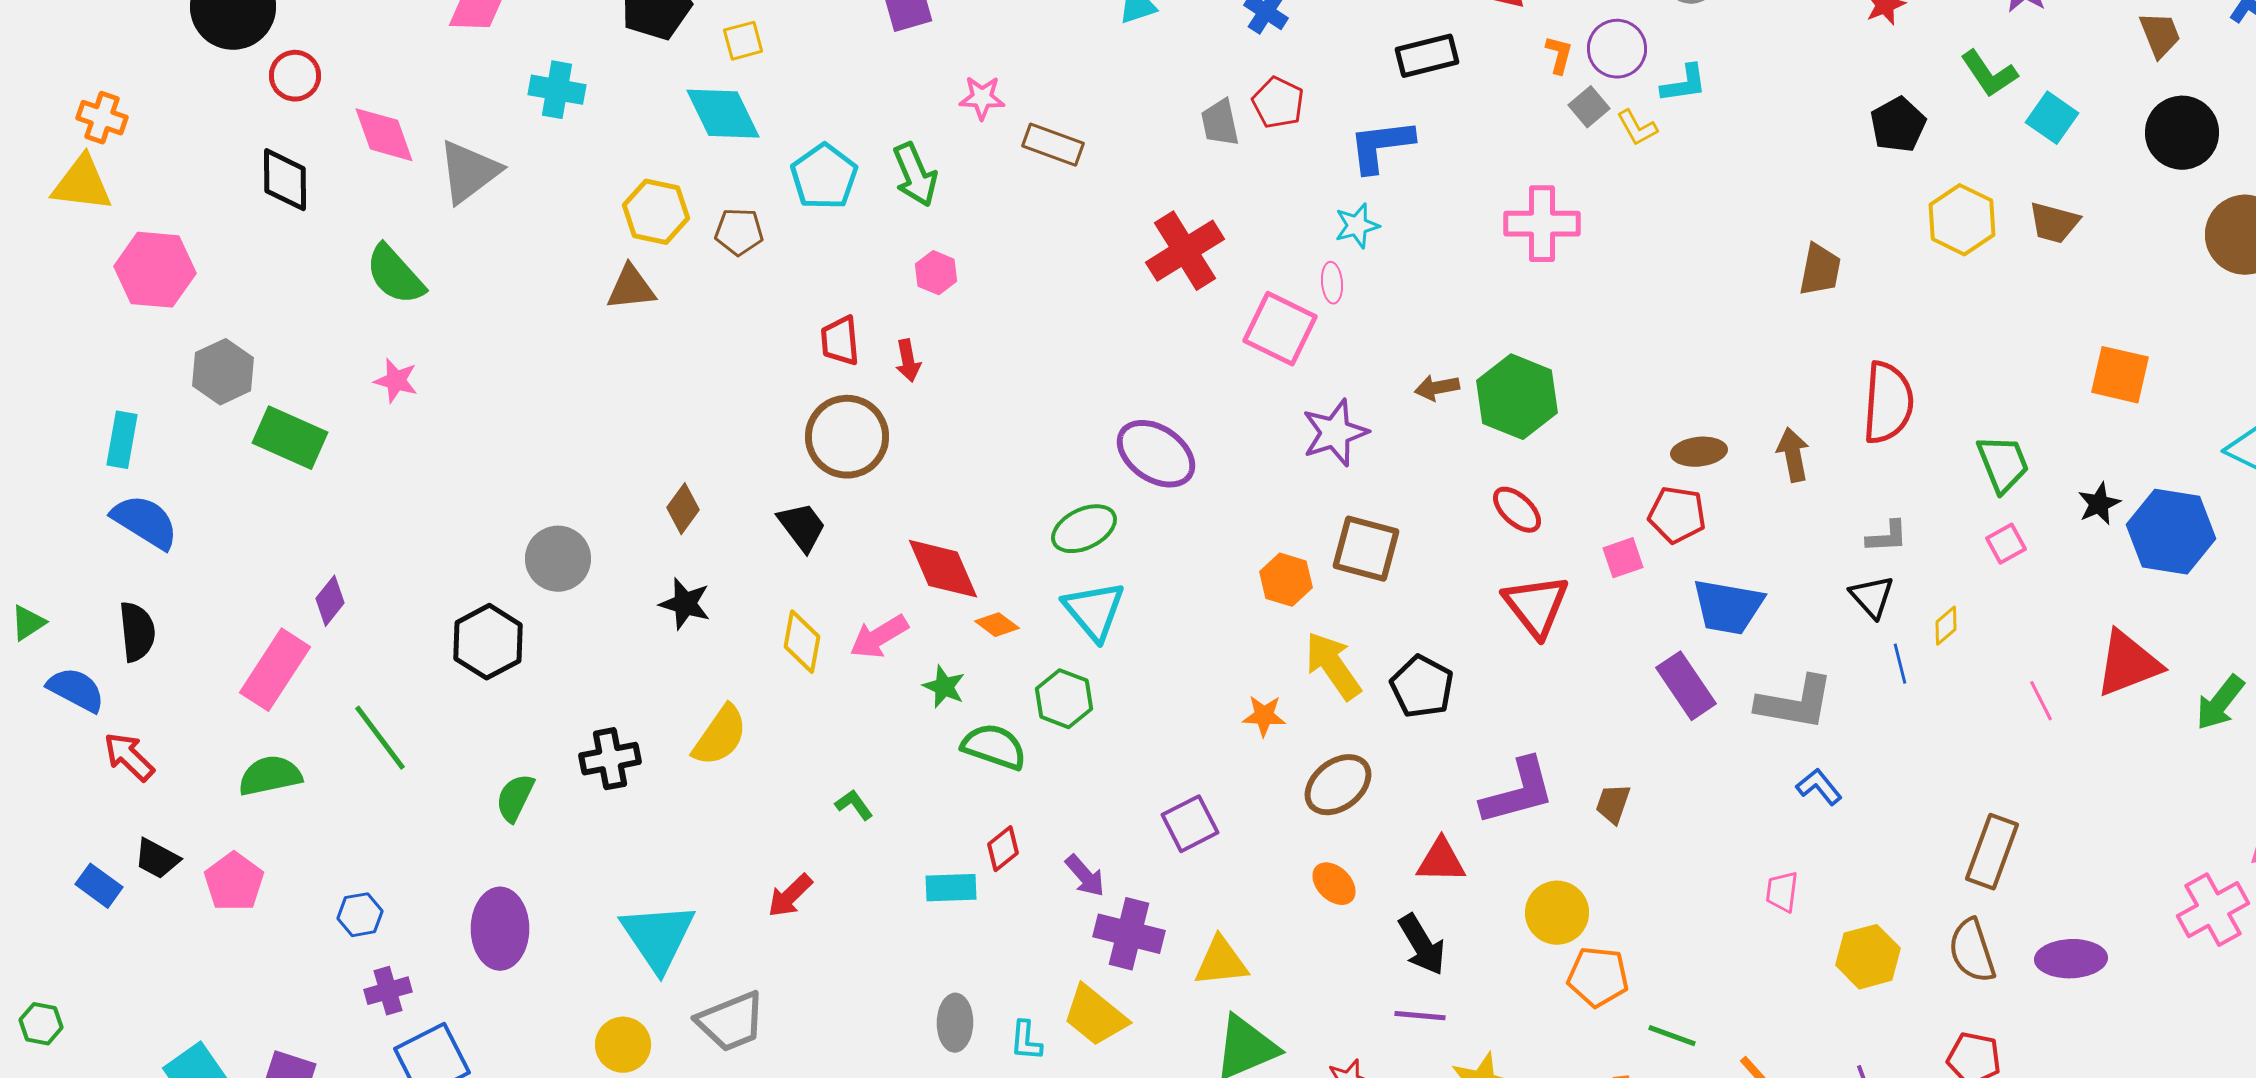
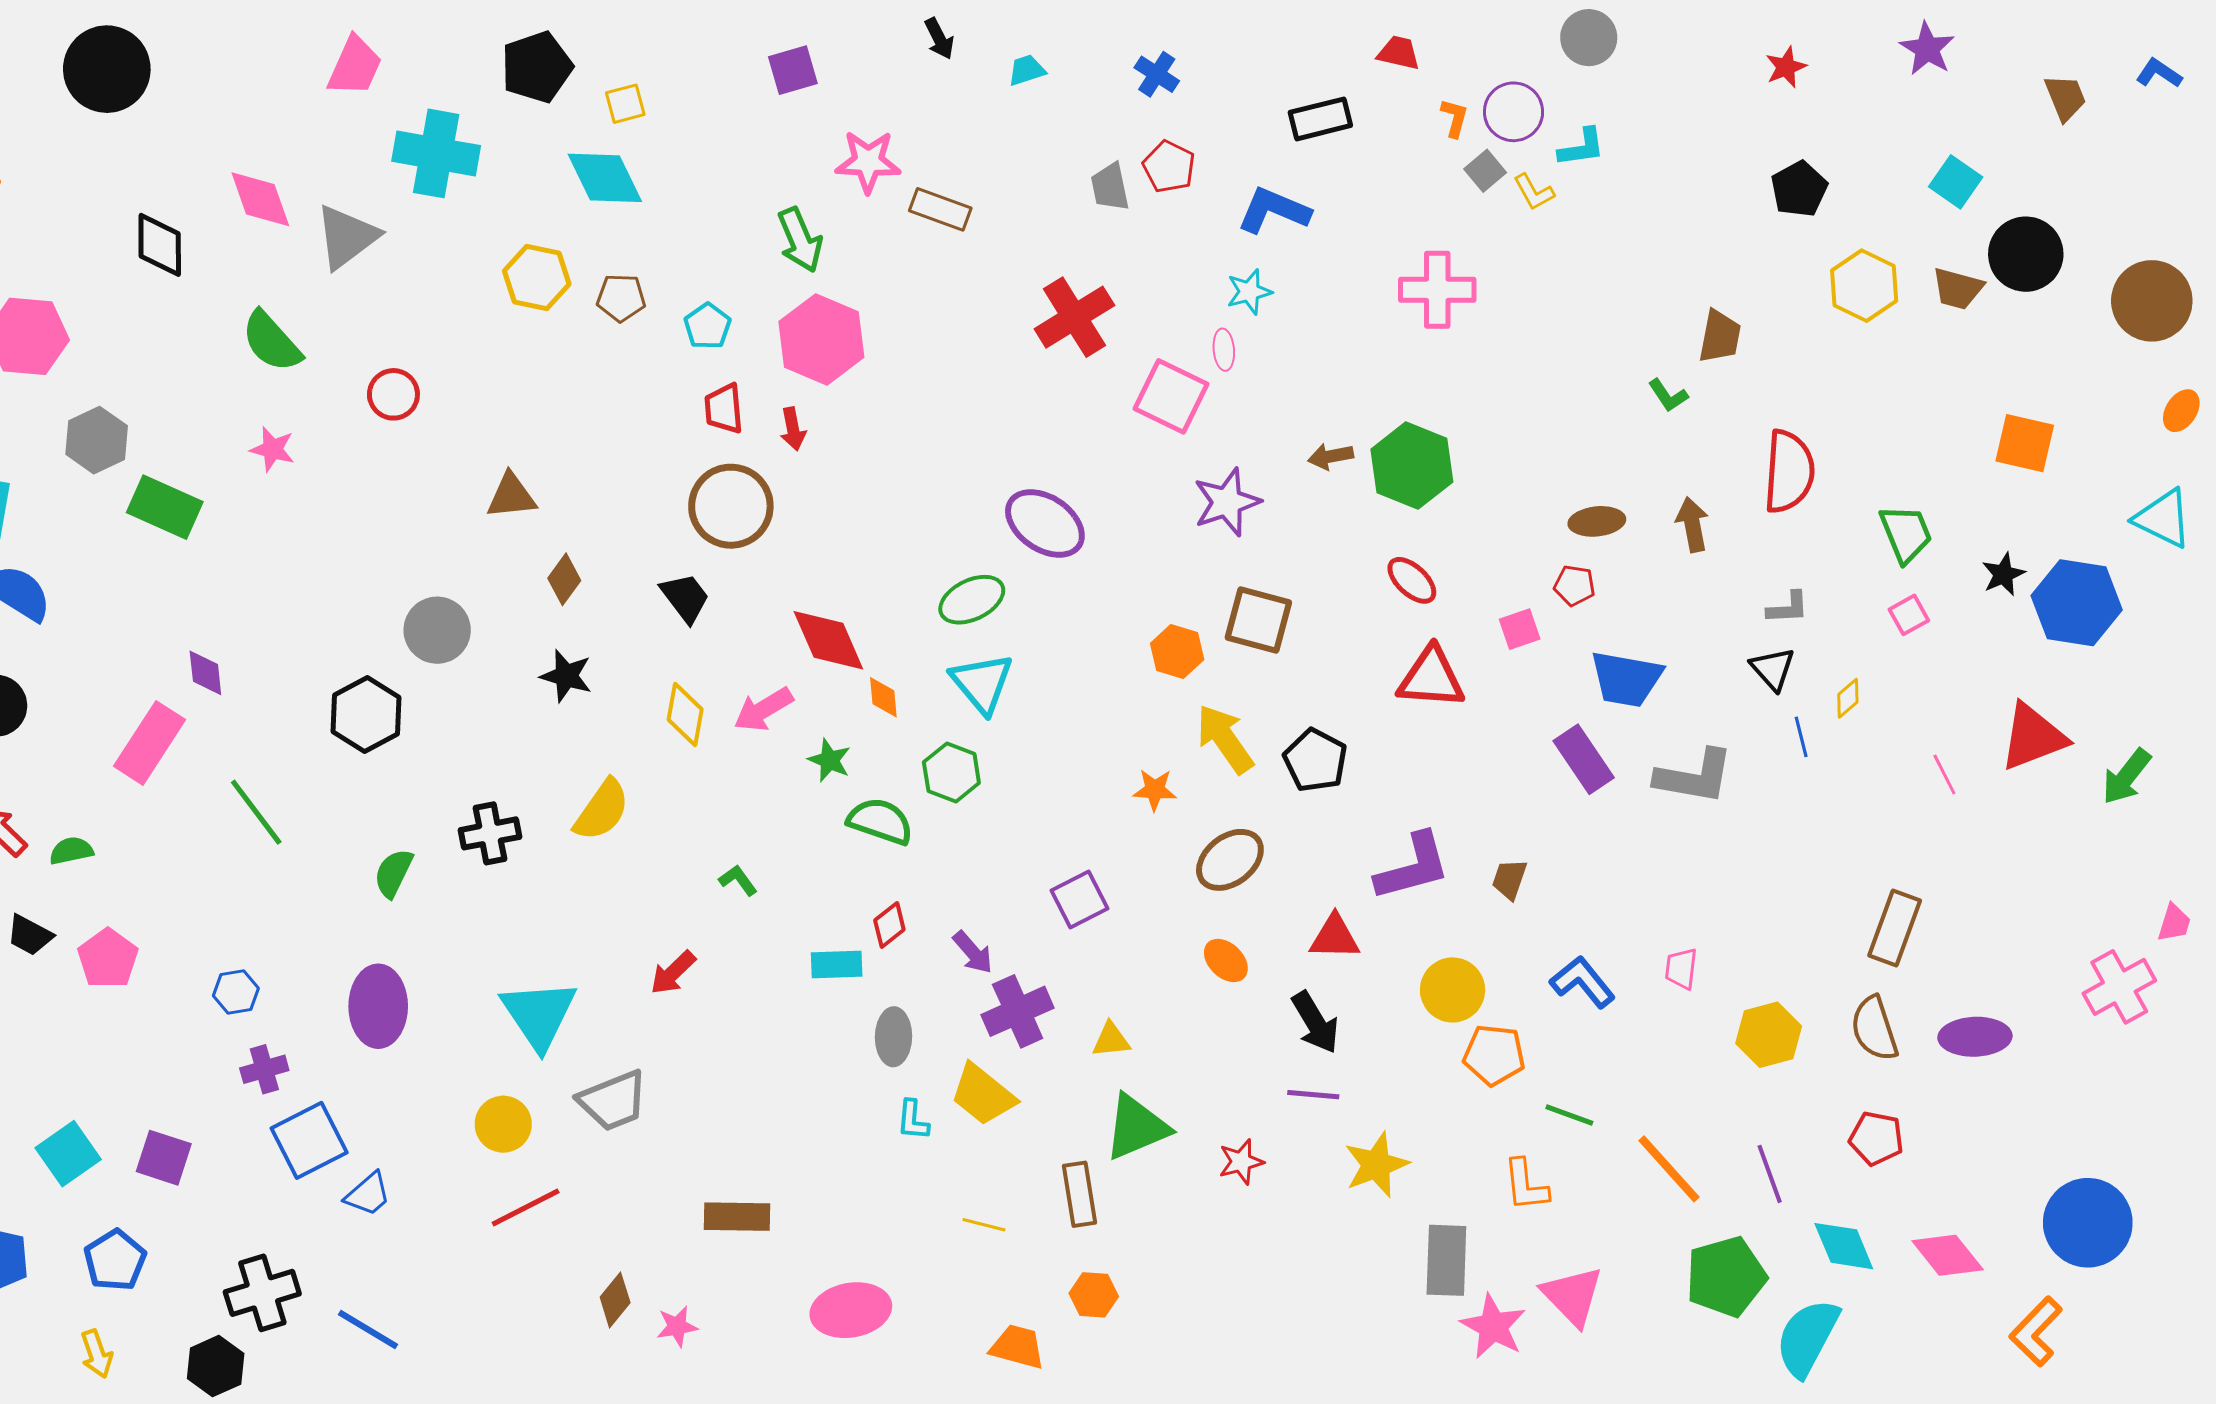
green L-shape: (1989, 74) -> (1668, 395), moved, size x0.7
red circle: (295, 76) -> (393, 394), moved
cyan cross: (557, 90) -> (436, 153), size x1.5
pink star: (982, 98) -> (868, 162), size x1.4
black circle: (2182, 133) -> (2026, 254), moved
blue L-shape: (1381, 146) -> (1274, 210), turned 30
cyan pentagon: (824, 177) -> (708, 326), moved, size x0.7
pink hexagon: (936, 273) -> (821, 339), size x2.0
brown triangle: (631, 288) -> (511, 496), moved
red pentagon: (1677, 515) -> (1574, 585), size x0.7
purple diamond: (330, 601) -> (205, 673), turned -45
red triangle: (1536, 606) -> (1431, 678), turned -48
orange diamond: (997, 625) -> (883, 697), turned 48
green semicircle: (270, 776) -> (71, 851), moved, size x0.7
blue L-shape: (1819, 787) -> (1583, 982), moved, size x1.4
purple cross: (1129, 934) -> (1018, 1011), turned -38
yellow triangle: (1221, 962) -> (1111, 1040), size x0.7
gray ellipse: (955, 1023) -> (894, 1037), moved

